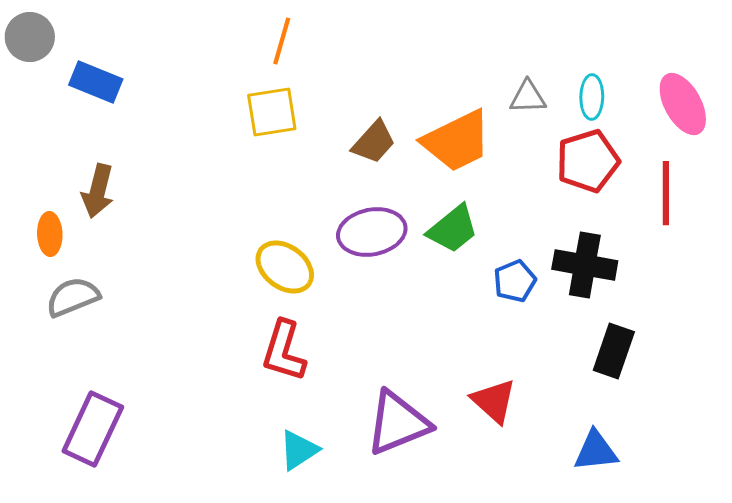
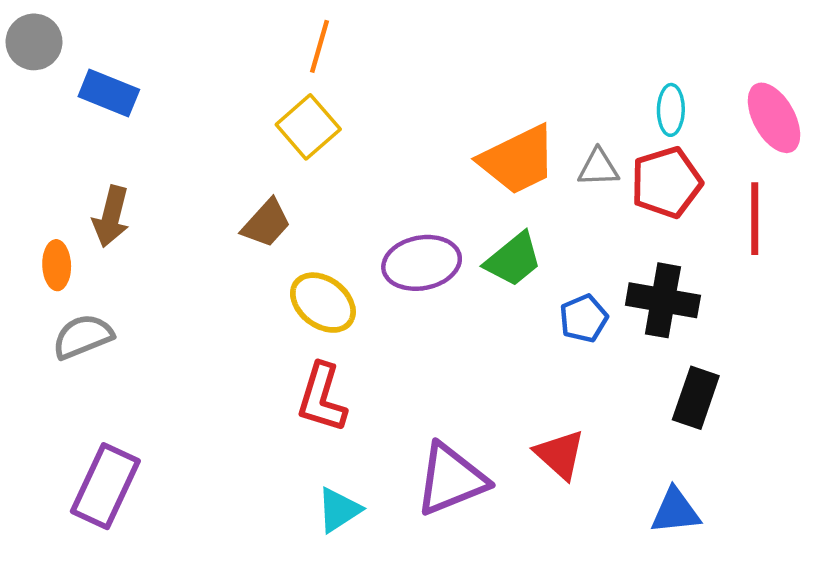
gray triangle: (528, 97) -> (598, 168), moved
yellow square: (272, 112) -> (308, 127), turned -32
brown trapezoid: (374, 142) -> (266, 223), moved

